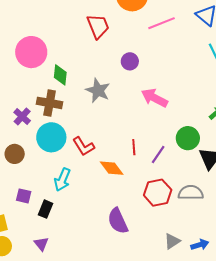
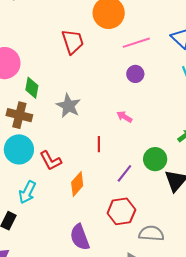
purple circle: (130, 61) -> (135, 74), moved
pink arrow: (154, 98) -> (124, 117), size x0.6
red line: (134, 147) -> (99, 144), moved
orange diamond: (112, 168) -> (77, 184), turned 75
gray semicircle: (191, 193) -> (151, 233), moved

